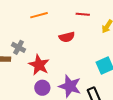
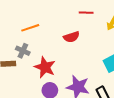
orange line: (39, 15) -> (30, 28), moved

